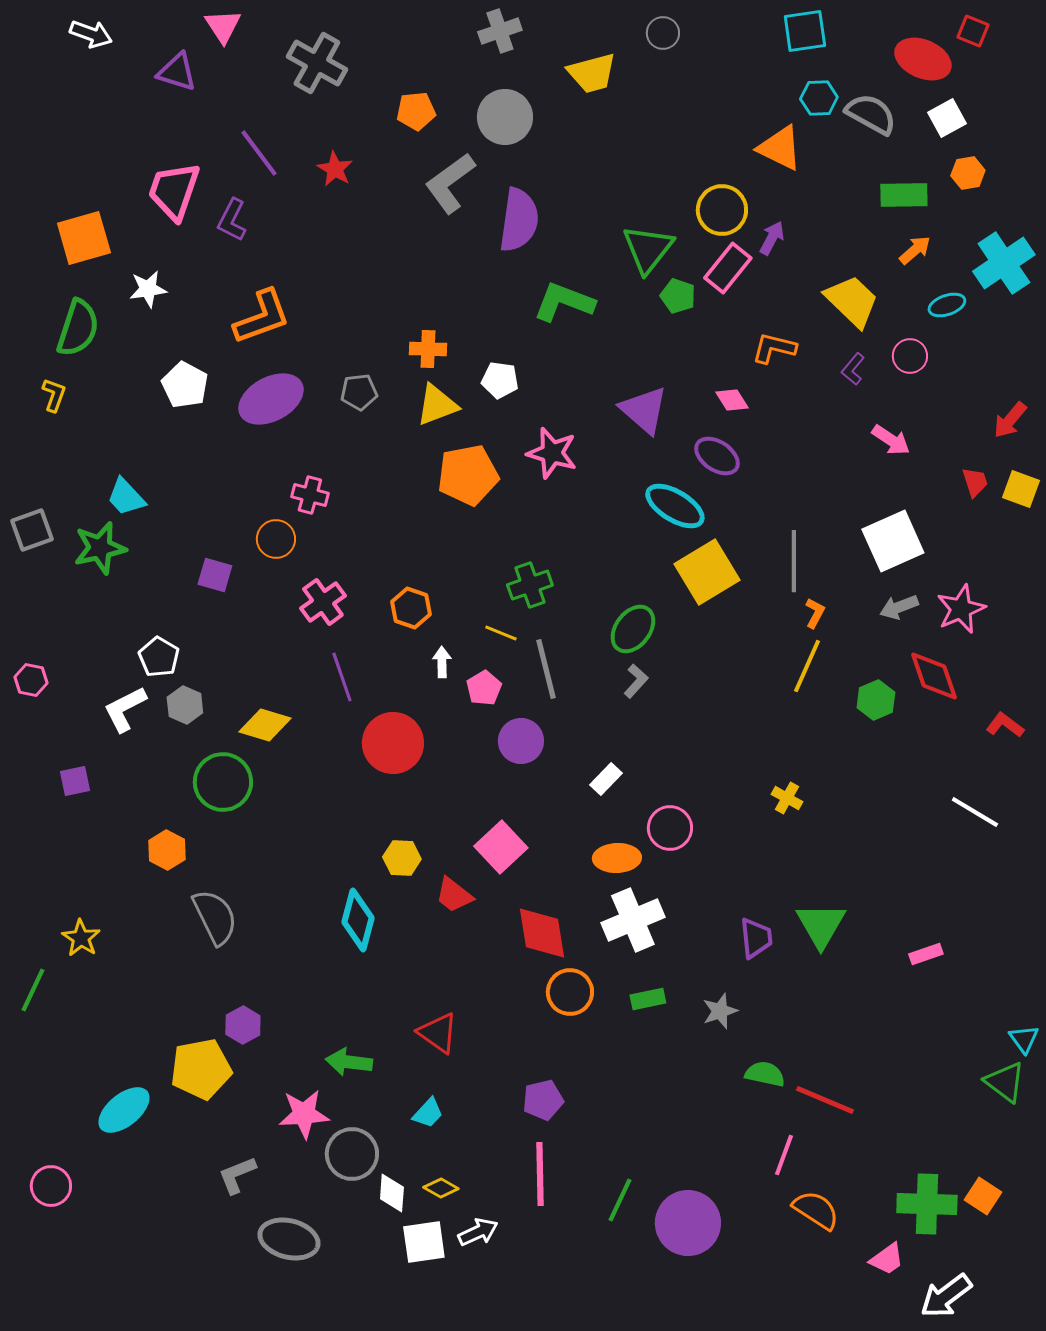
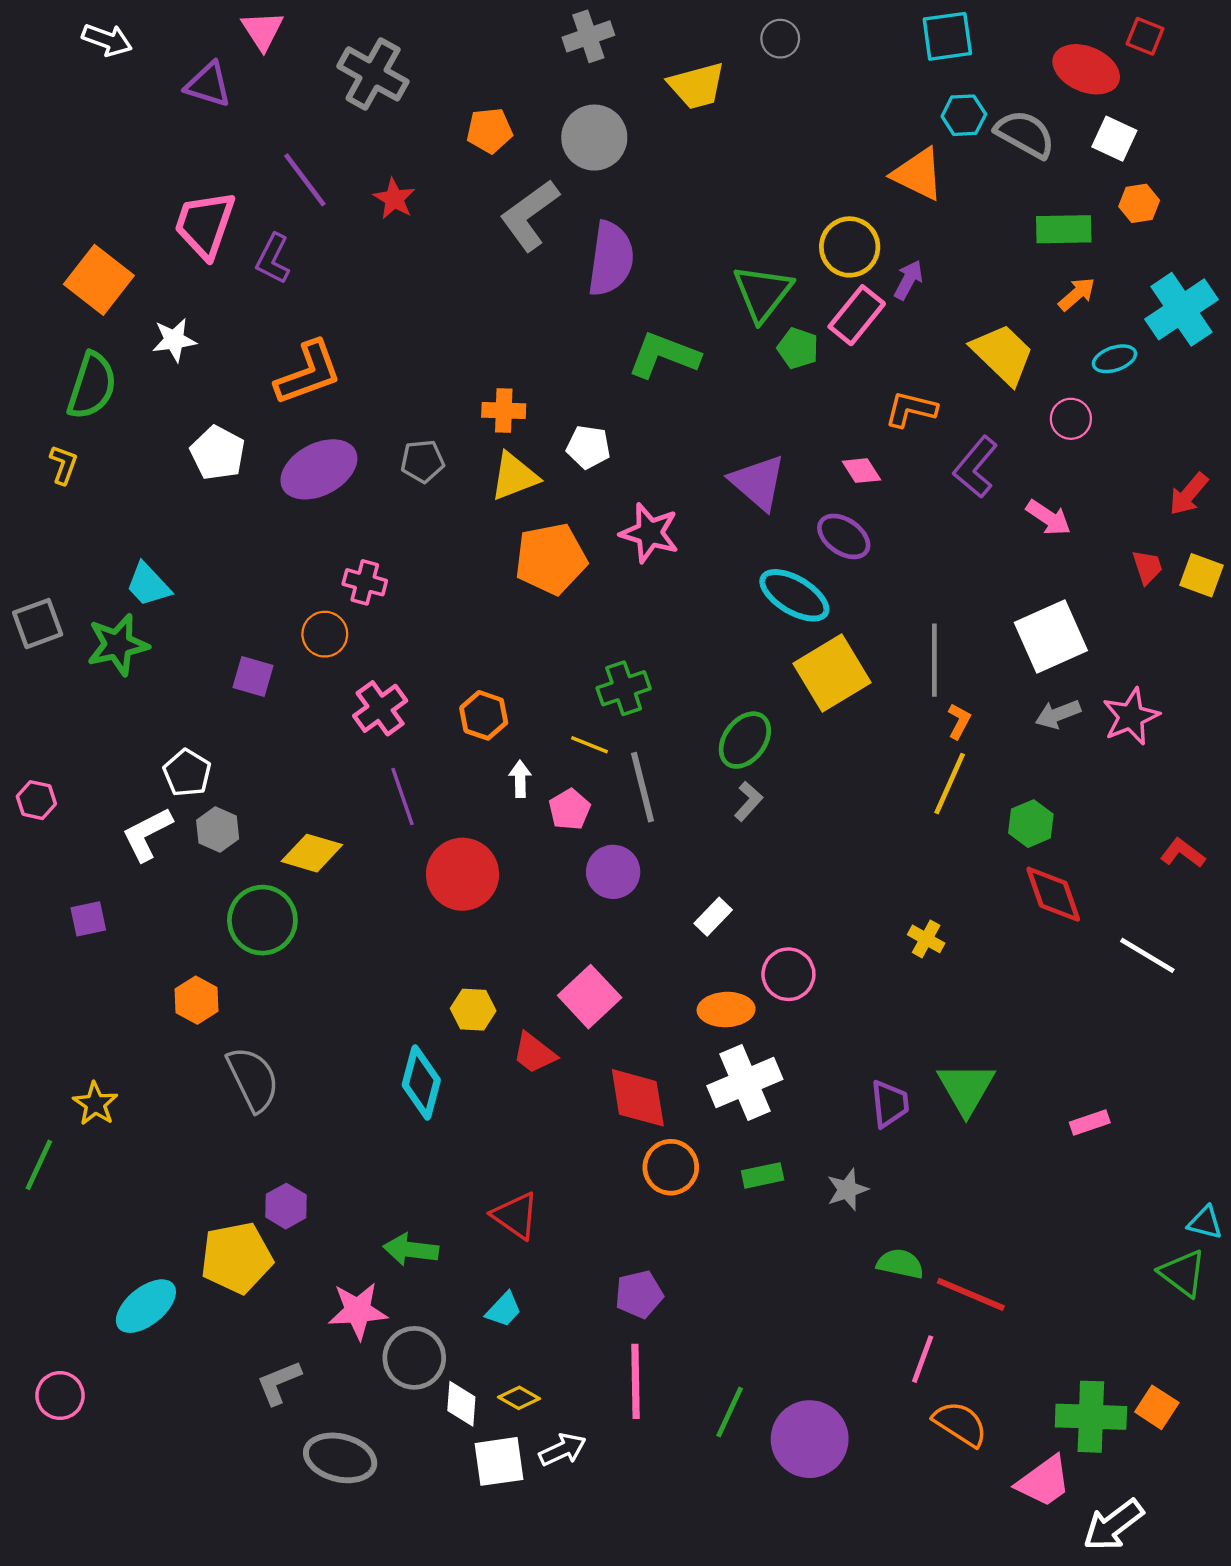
white square: (947, 118) -> (1114, 139), turned -36
orange square: (84, 238) -> (99, 280), turned -36
purple L-shape: (853, 369) -> (976, 467), moved, size x1.6
red diamond: (934, 676) -> (1053, 894), moved
cyan triangle: (1024, 1039) -> (1205, 1223), turned -40
pink trapezoid: (887, 1259) -> (1044, 1481), size x1.4

